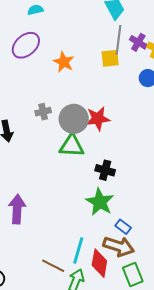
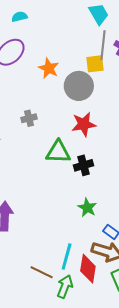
gray circle: (74, 119) -> (79, 86), moved
black cross: (105, 170) -> (84, 165), moved, turned -30
green star: (100, 202) -> (87, 208), size x0.7

